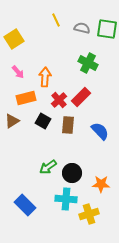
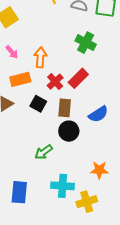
blue semicircle: (100, 131) -> (98, 114), turned 102
black circle: (72, 173) -> (69, 131), moved
blue rectangle: (25, 205) -> (19, 192), turned 50

